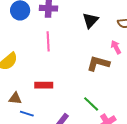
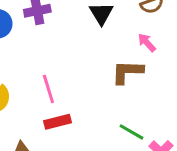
pink line: (48, 41) -> (48, 89), moved

